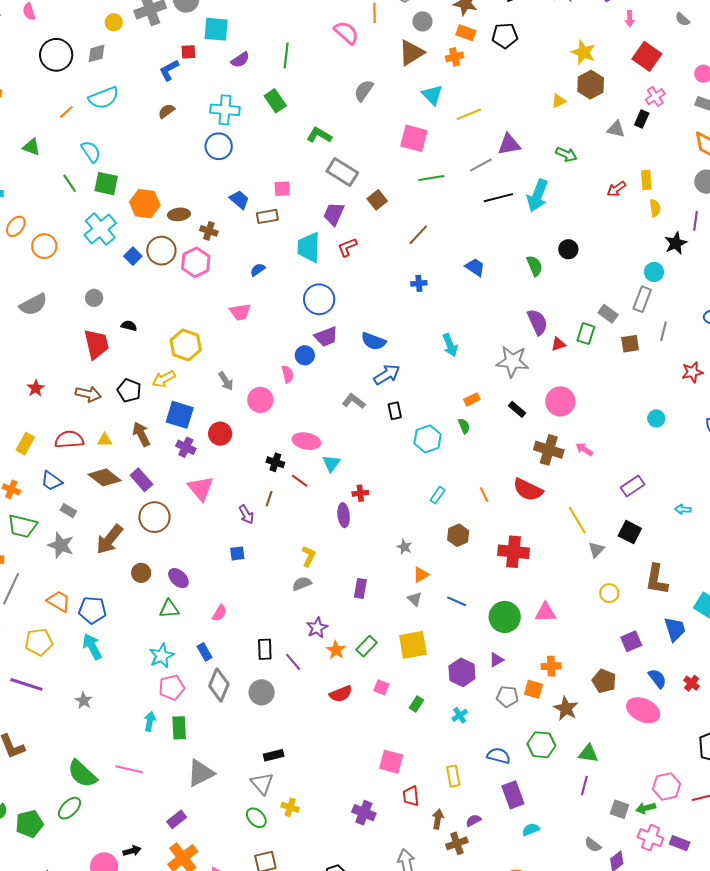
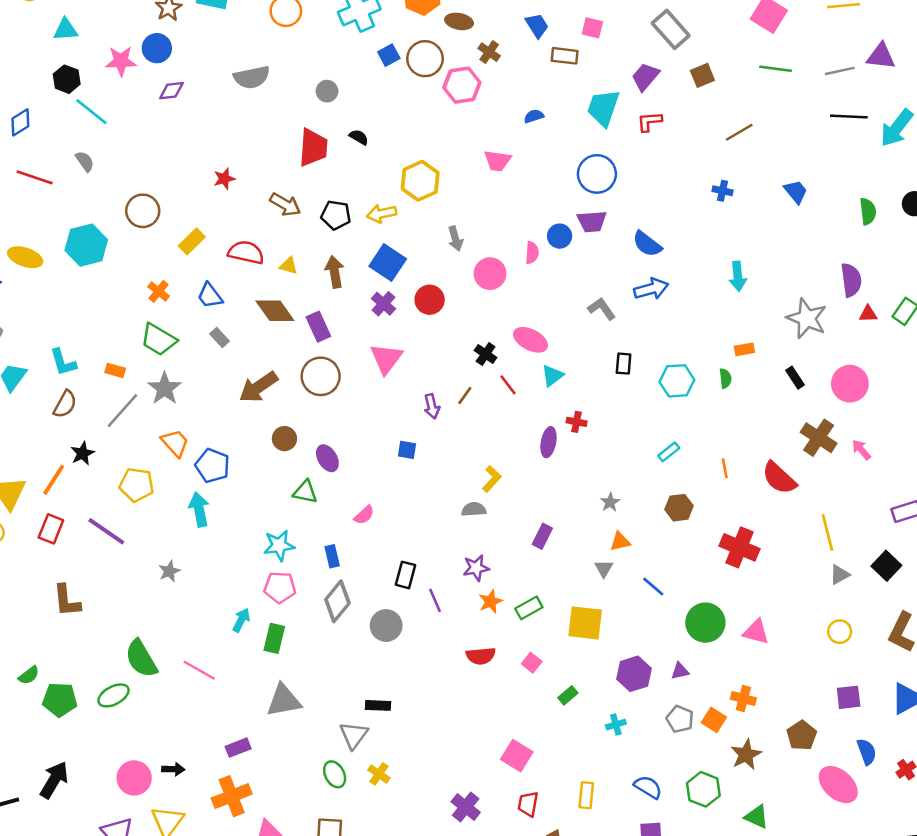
black pentagon: (129, 390) -> (336, 215), turned -30
black rectangle: (395, 411) -> (624, 364), moved
gray star: (61, 545) -> (165, 388), moved

